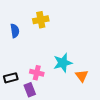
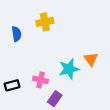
orange triangle: (82, 76) -> (91, 59), moved
purple rectangle: (30, 90) -> (55, 99), moved, turned 56

